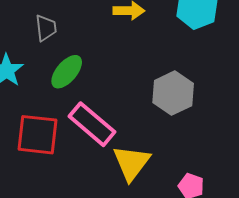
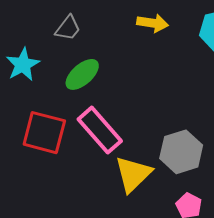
gray trapezoid: (46, 28) -> (68, 28), turned 36
gray hexagon: (173, 93) -> (181, 152), moved

